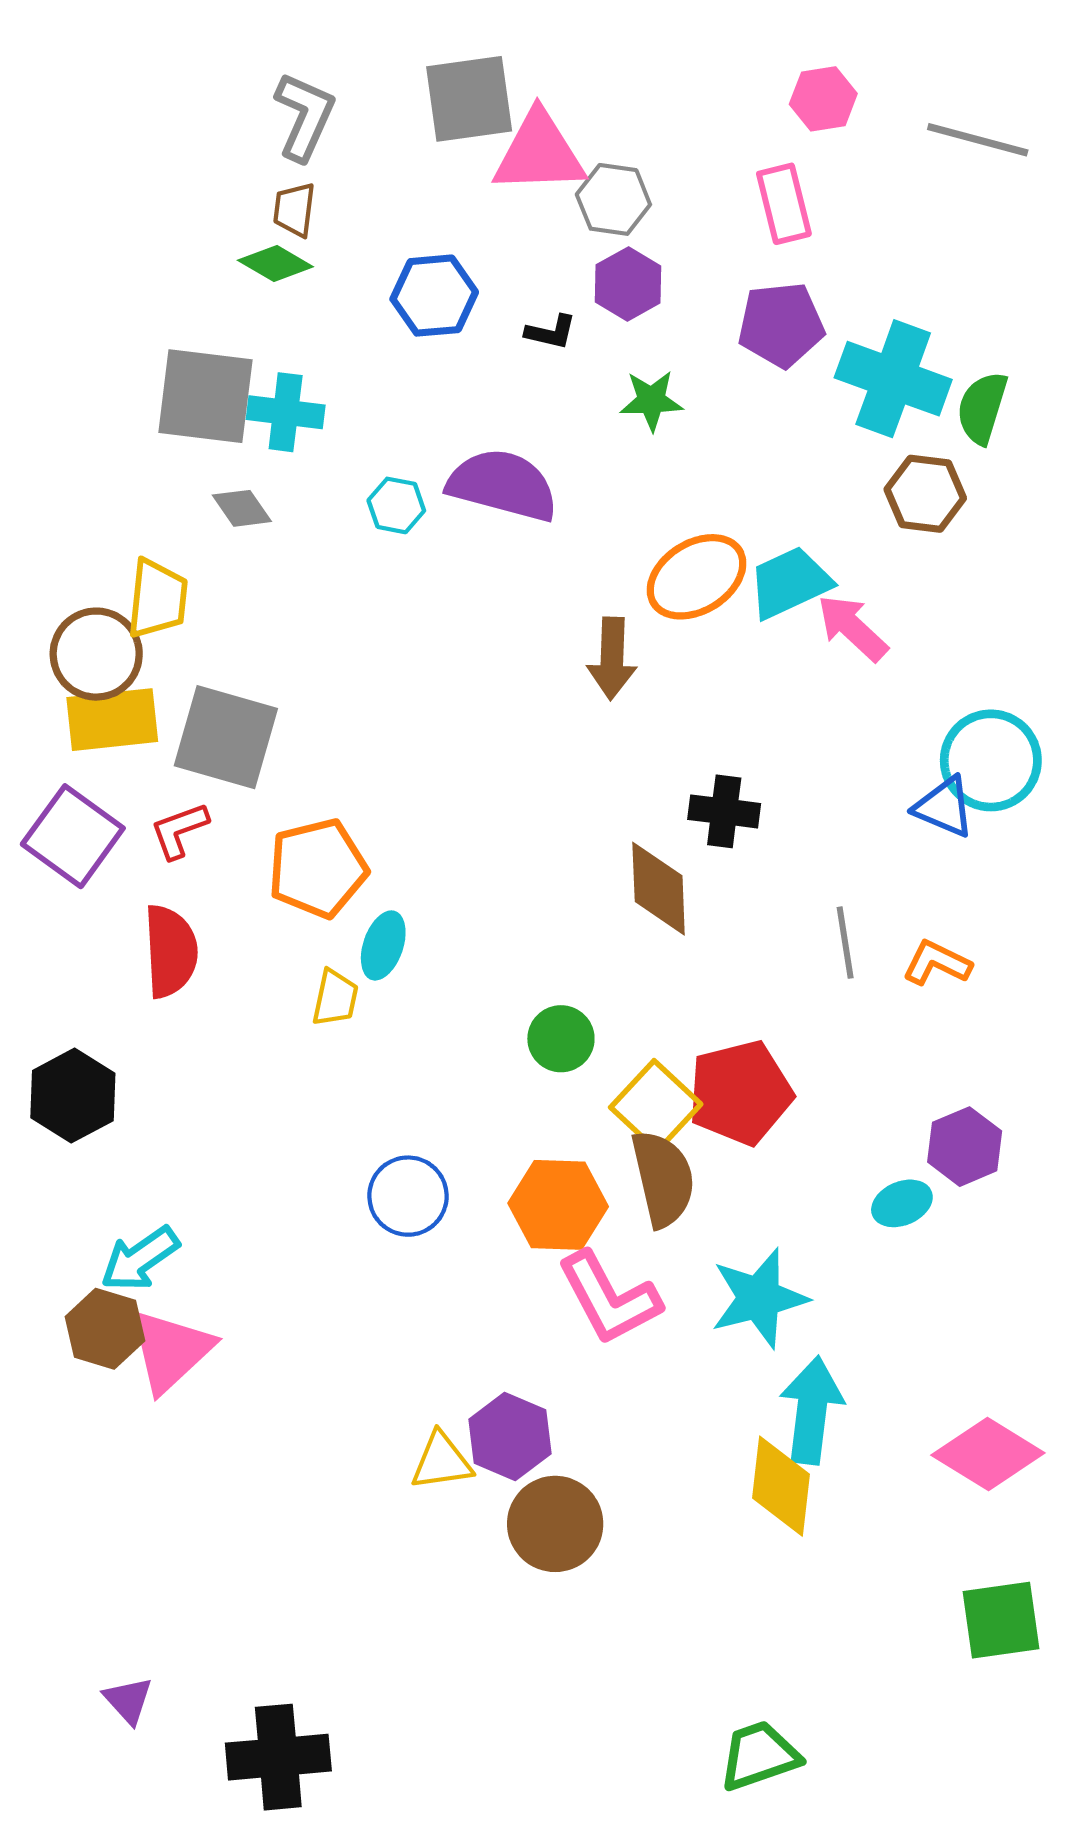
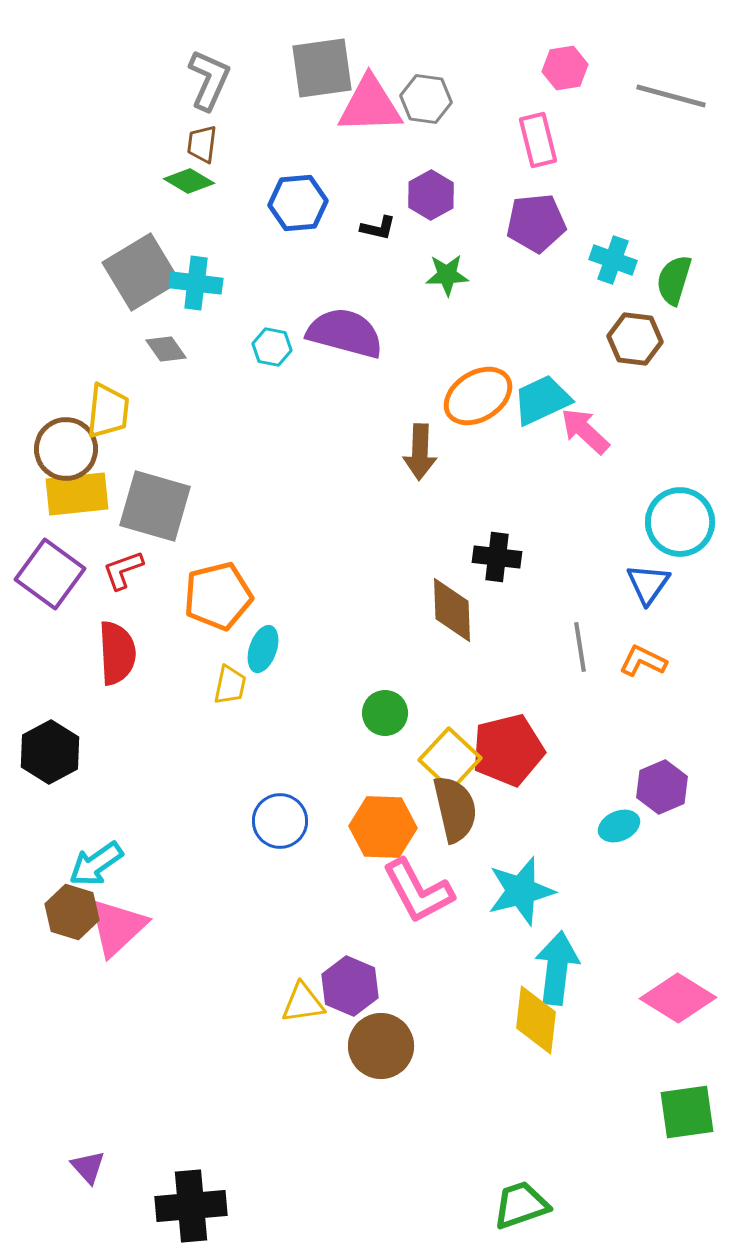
gray hexagon: (613, 199) -> (426, 99), moved
cyan cross: (893, 379) -> (613, 260), size x0.6
gray square: (205, 396) -> (141, 272), turned -38
blue triangle: (944, 807) -> (648, 584), moved, turned 42

